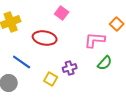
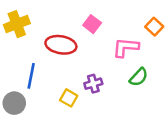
pink square: (62, 13) -> (92, 24), moved
blue line: (22, 62) -> (31, 76), turned 66

